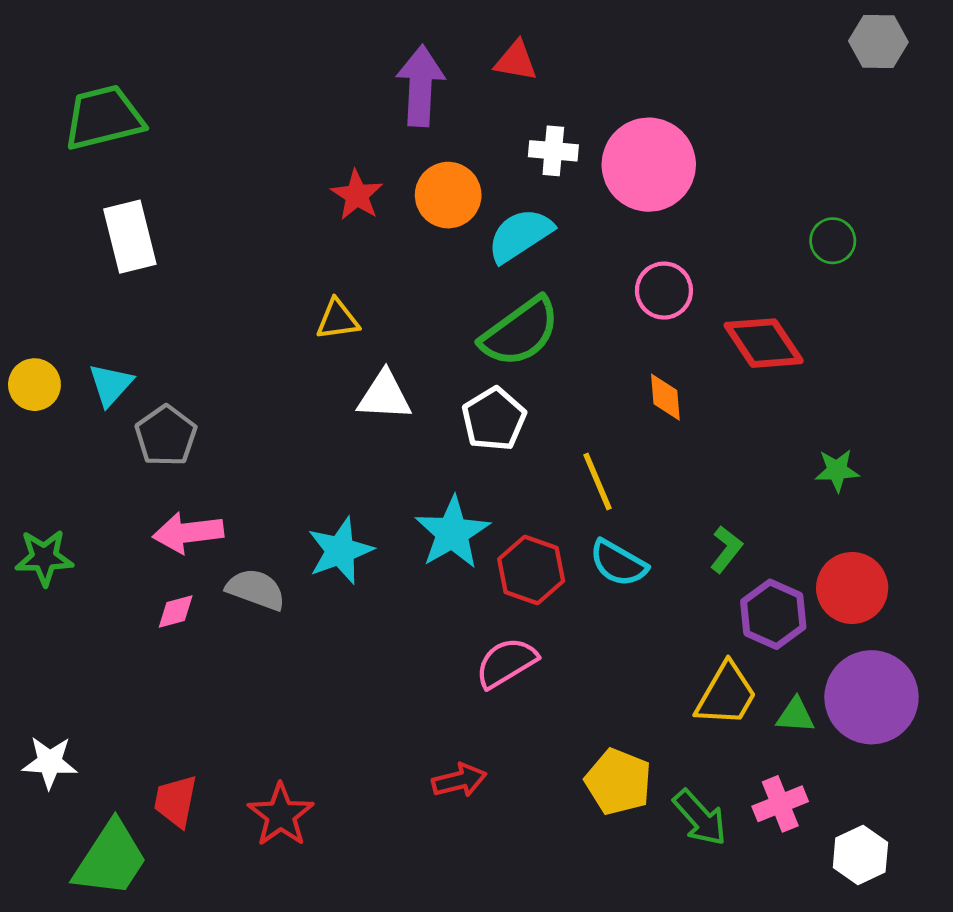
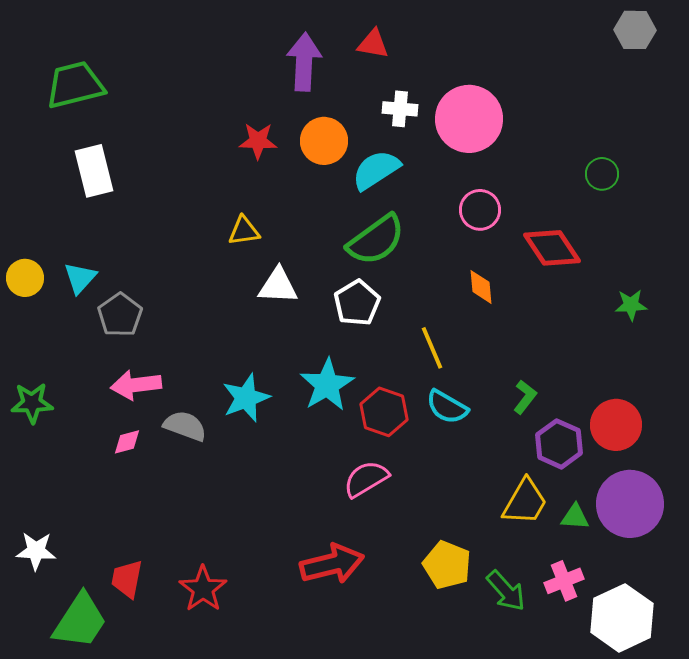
red star: (357, 195) -> (258, 141), turned -30
green star: (837, 470) -> (631, 305), moved
red arrow: (459, 780) -> (332, 564), size x1.6
white hexagon: (860, 855) -> (622, 618), size x1.6

